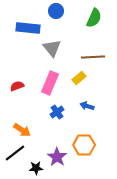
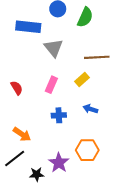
green semicircle: (94, 18) -> (85, 17), moved
pink rectangle: (50, 83) -> (51, 85), size x0.7
red semicircle: (17, 86) -> (17, 88), turned 80
blue cross: (57, 112) -> (59, 115), turned 32

